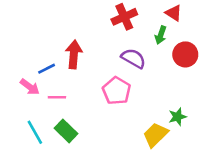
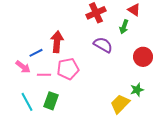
red circle: (185, 54) -> (143, 57), moved
pink pentagon: (117, 91) -> (68, 69), moved, turned 30
green rectangle: (66, 131) -> (51, 101), turned 66

